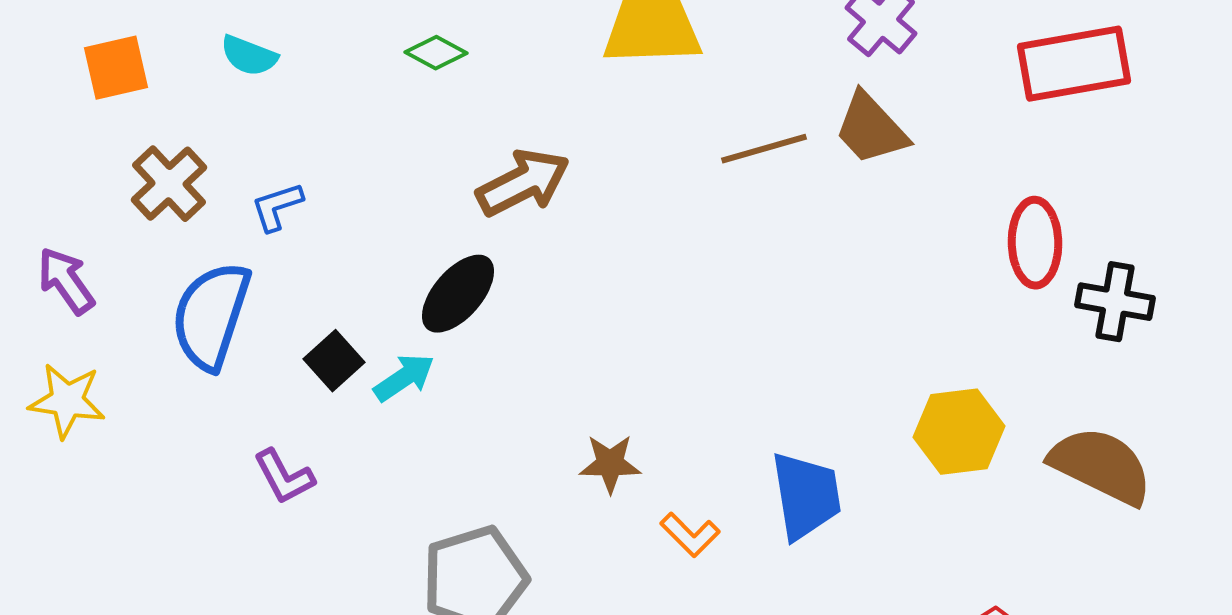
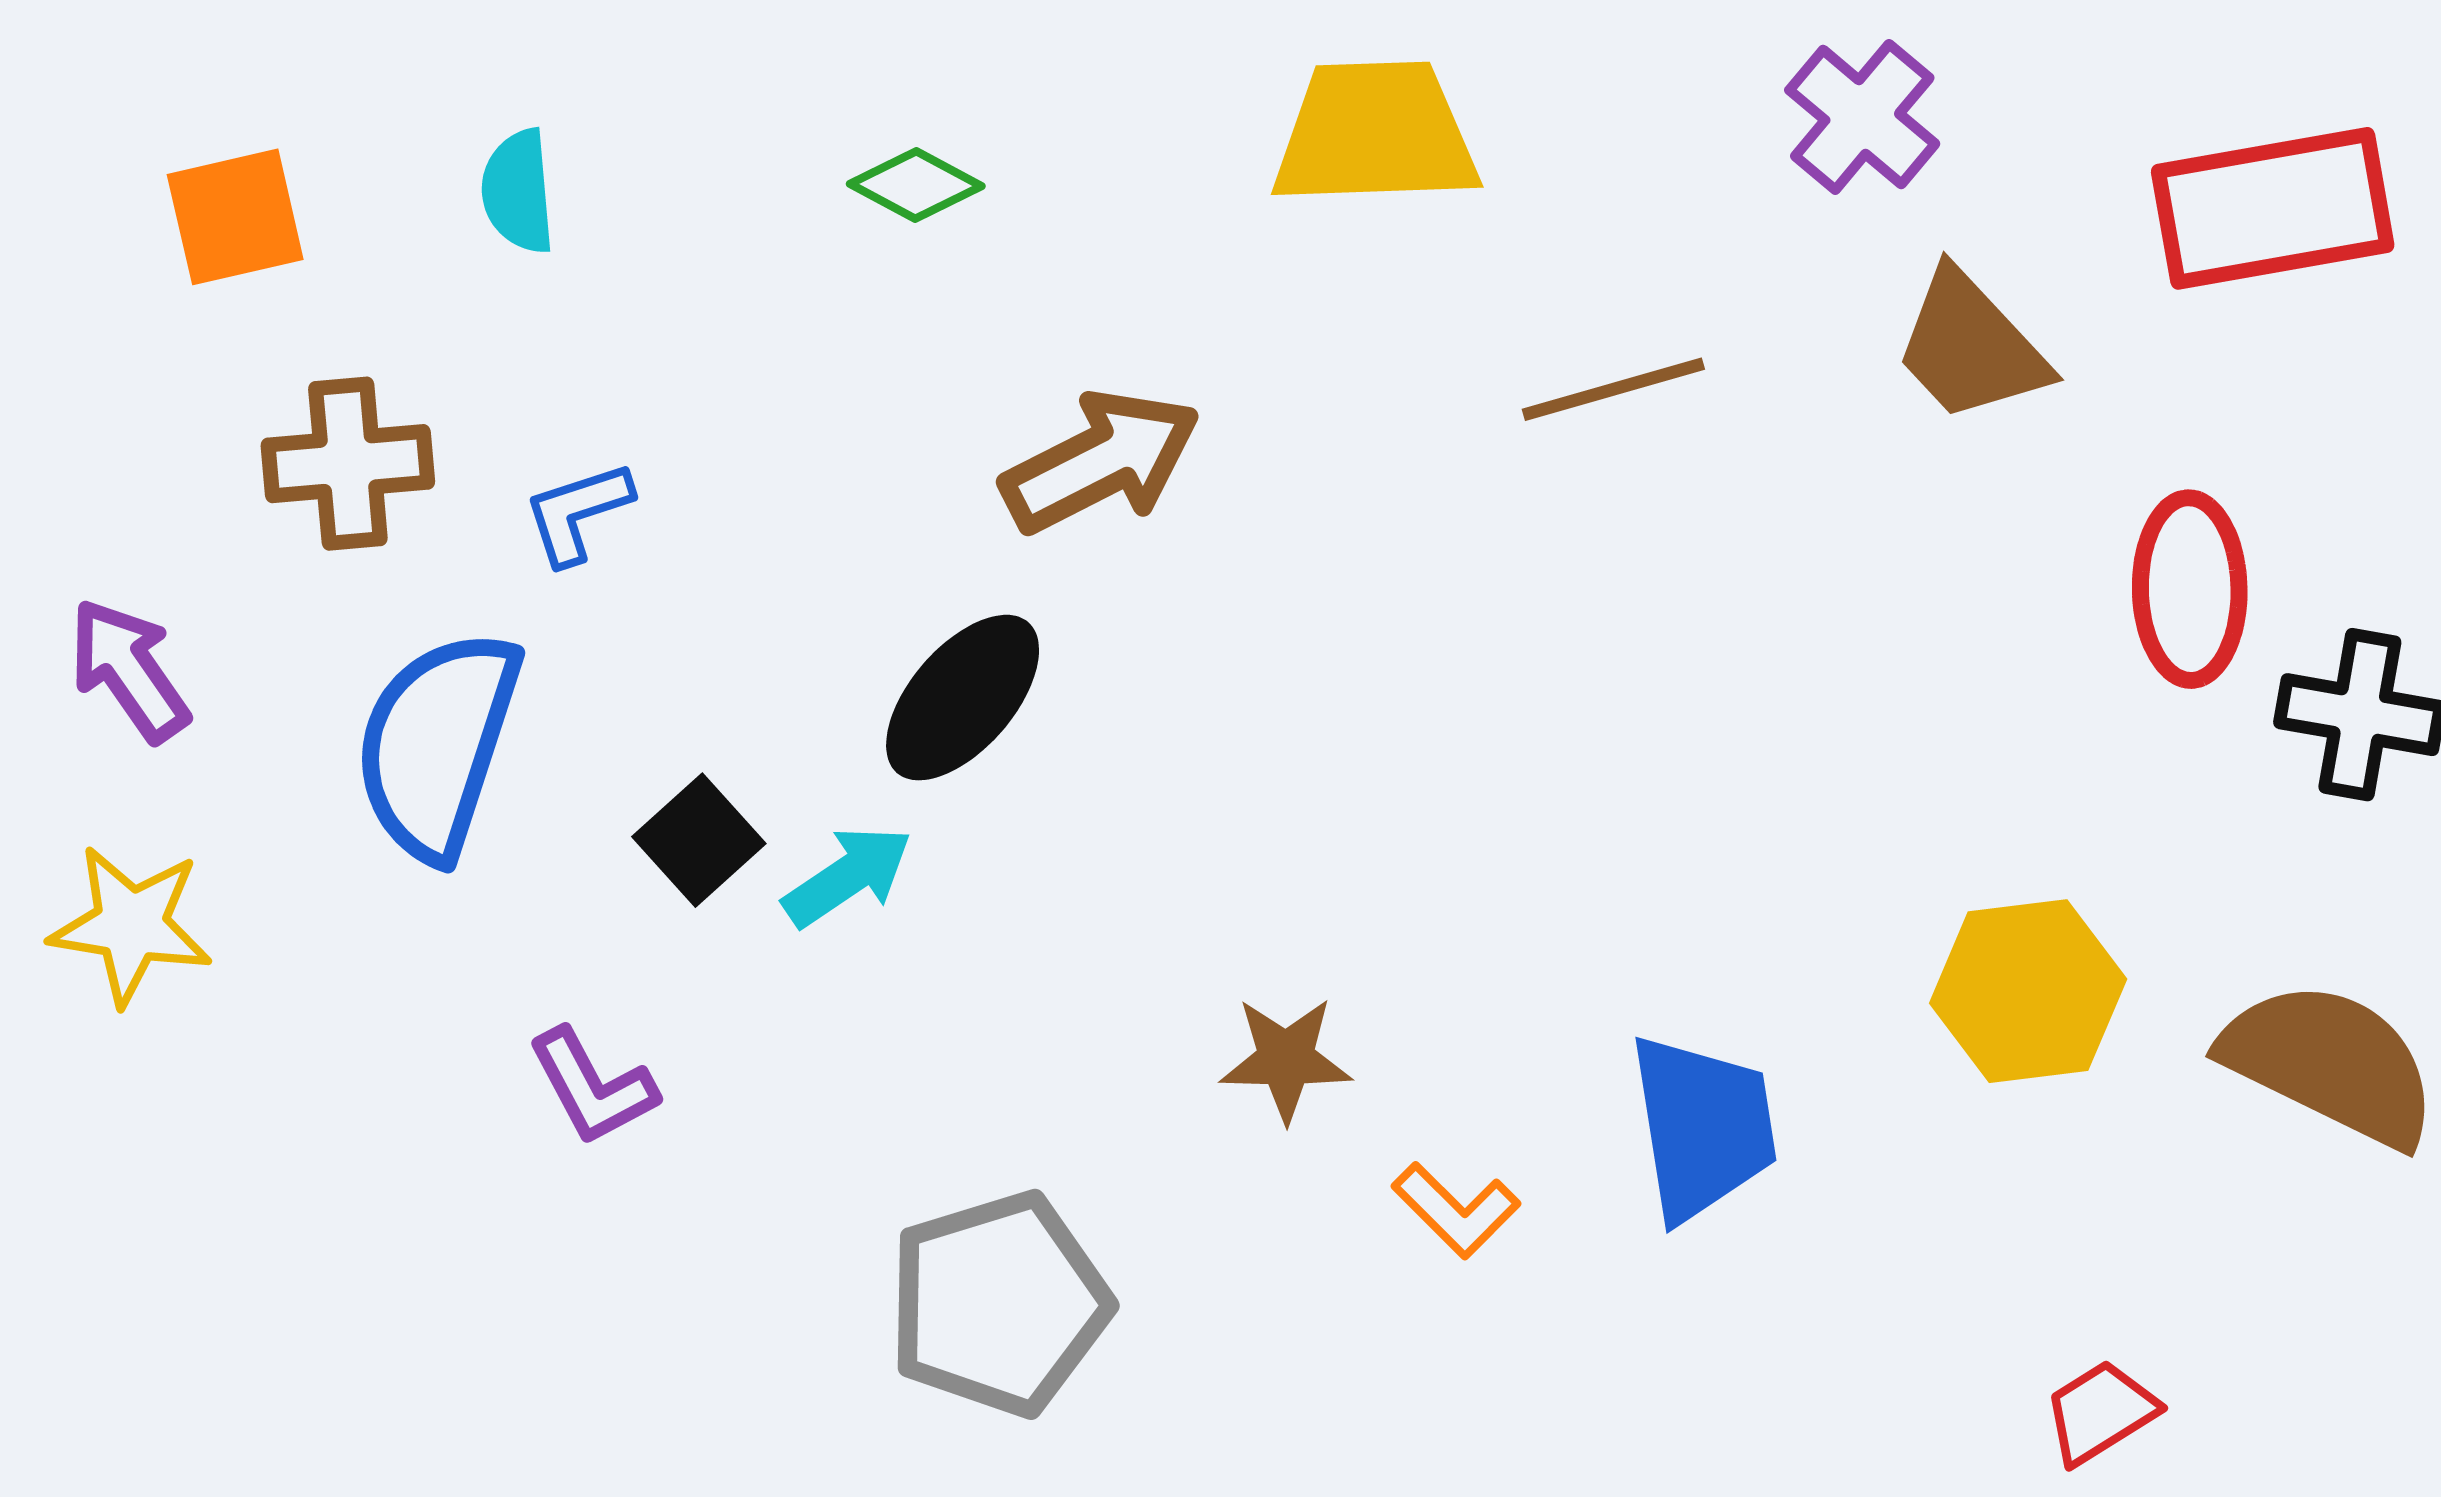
cyan semicircle: (249, 56) -> (518, 191), turned 64
brown trapezoid: (871, 129) -> (1971, 347), moved
brown cross: (169, 184) -> (348, 464), turned 38

